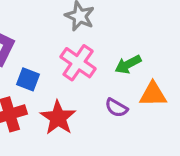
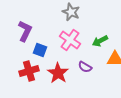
purple semicircle: (116, 108) -> (85, 67), moved

